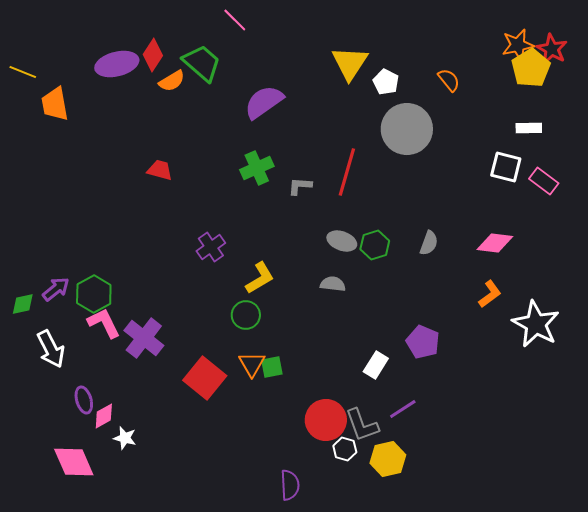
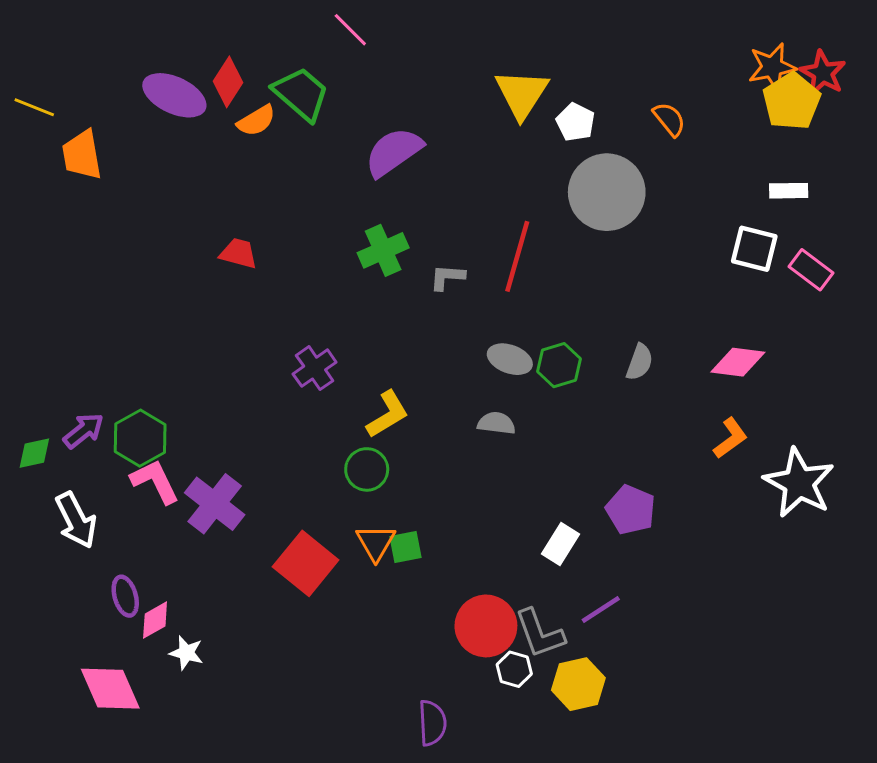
purple ellipse: (117, 64) -> (174, 95), turned 39

